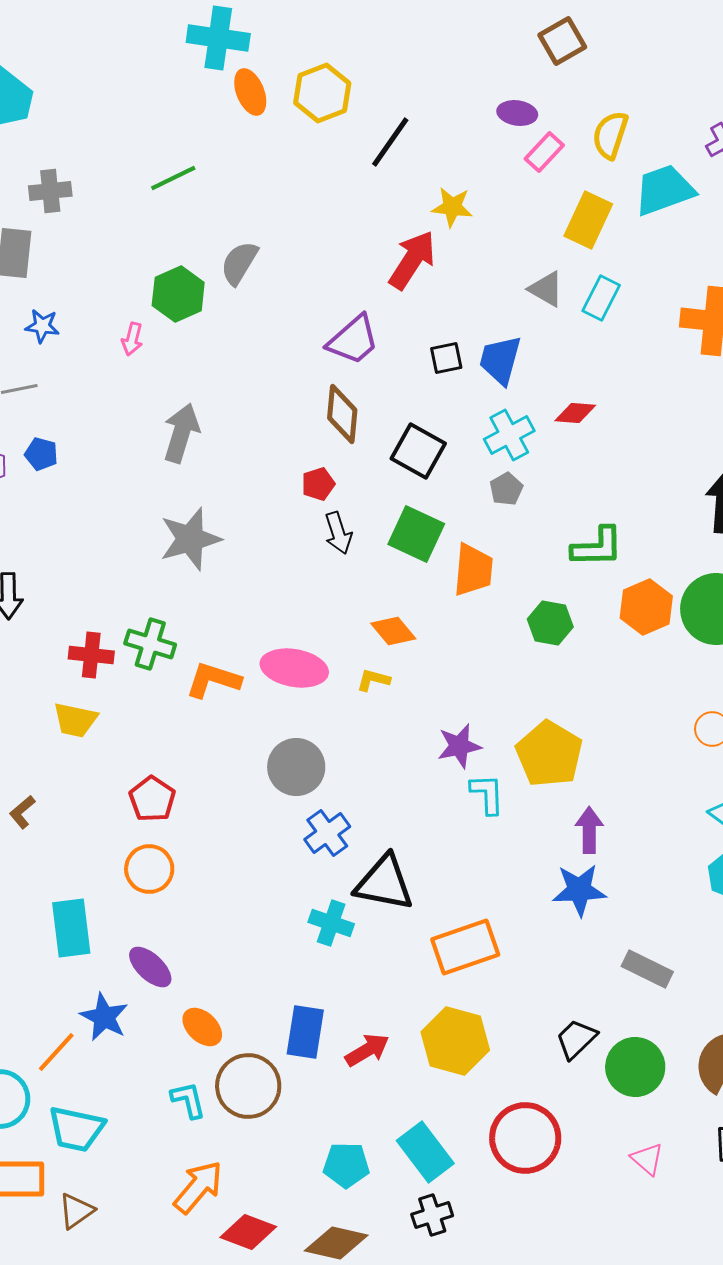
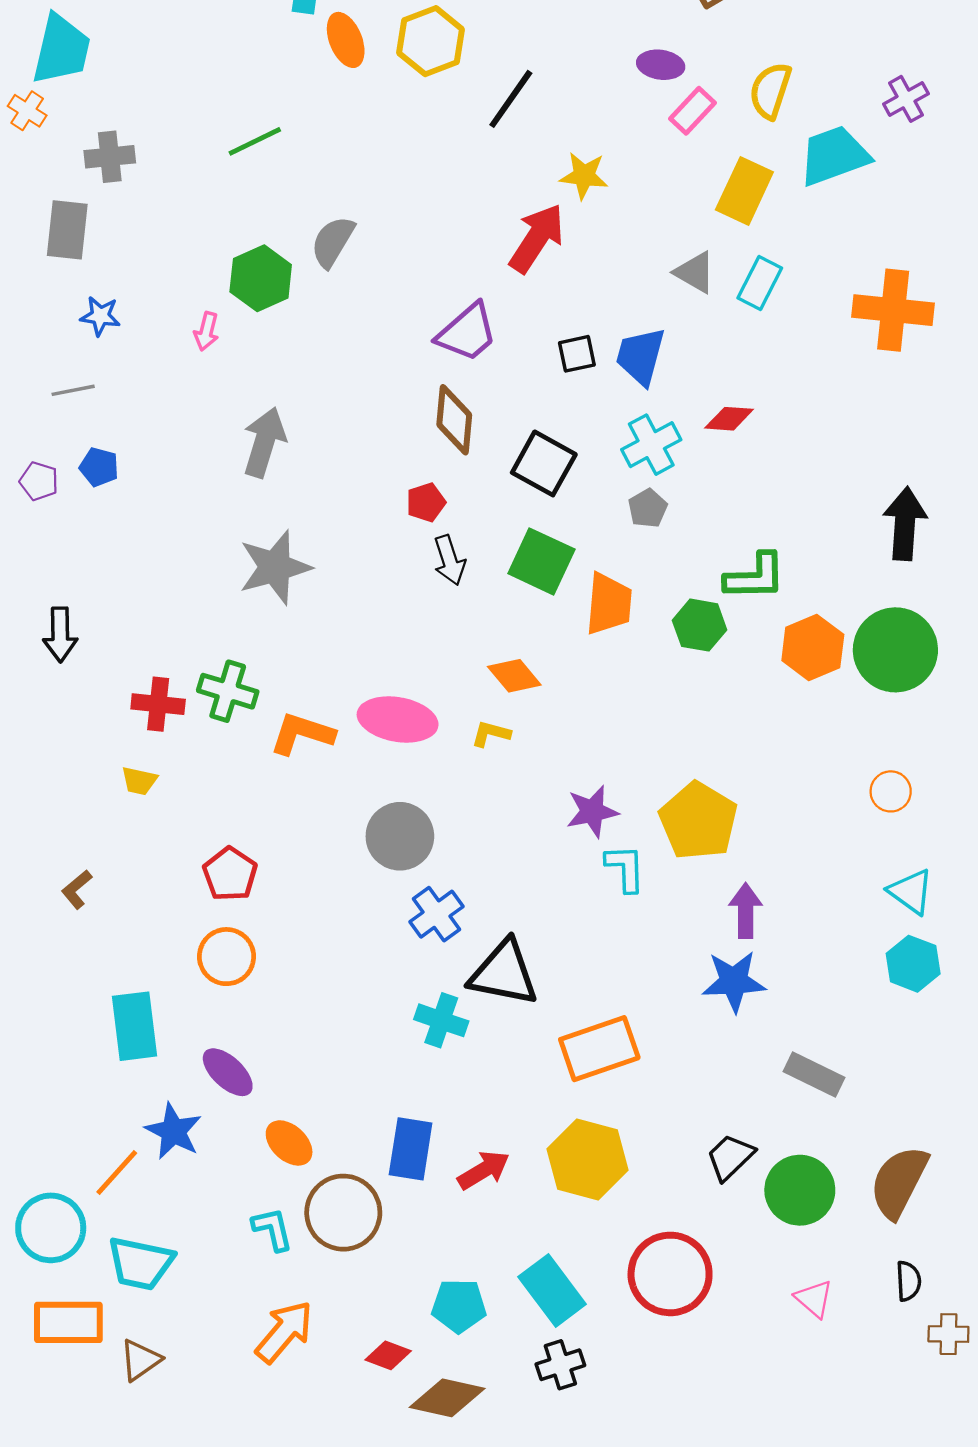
green hexagon: (550, 623) -> (700, 625), moved
yellow trapezoid: (75, 720) -> (139, 781), size x0.7
red diamond: (248, 1232) -> (388, 1355), moved, size x0.7

